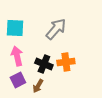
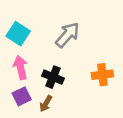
cyan square: (15, 28) -> (18, 34), turned 30
orange cross: (66, 62) -> (102, 75), moved

